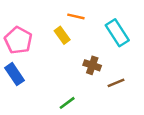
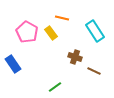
pink pentagon: (18, 40) -> (27, 32), moved
brown line: (116, 83) -> (94, 71), turned 48

